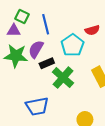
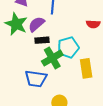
cyan pentagon: (72, 45) -> (68, 47), moved
blue trapezoid: (37, 106) -> (36, 79), moved

